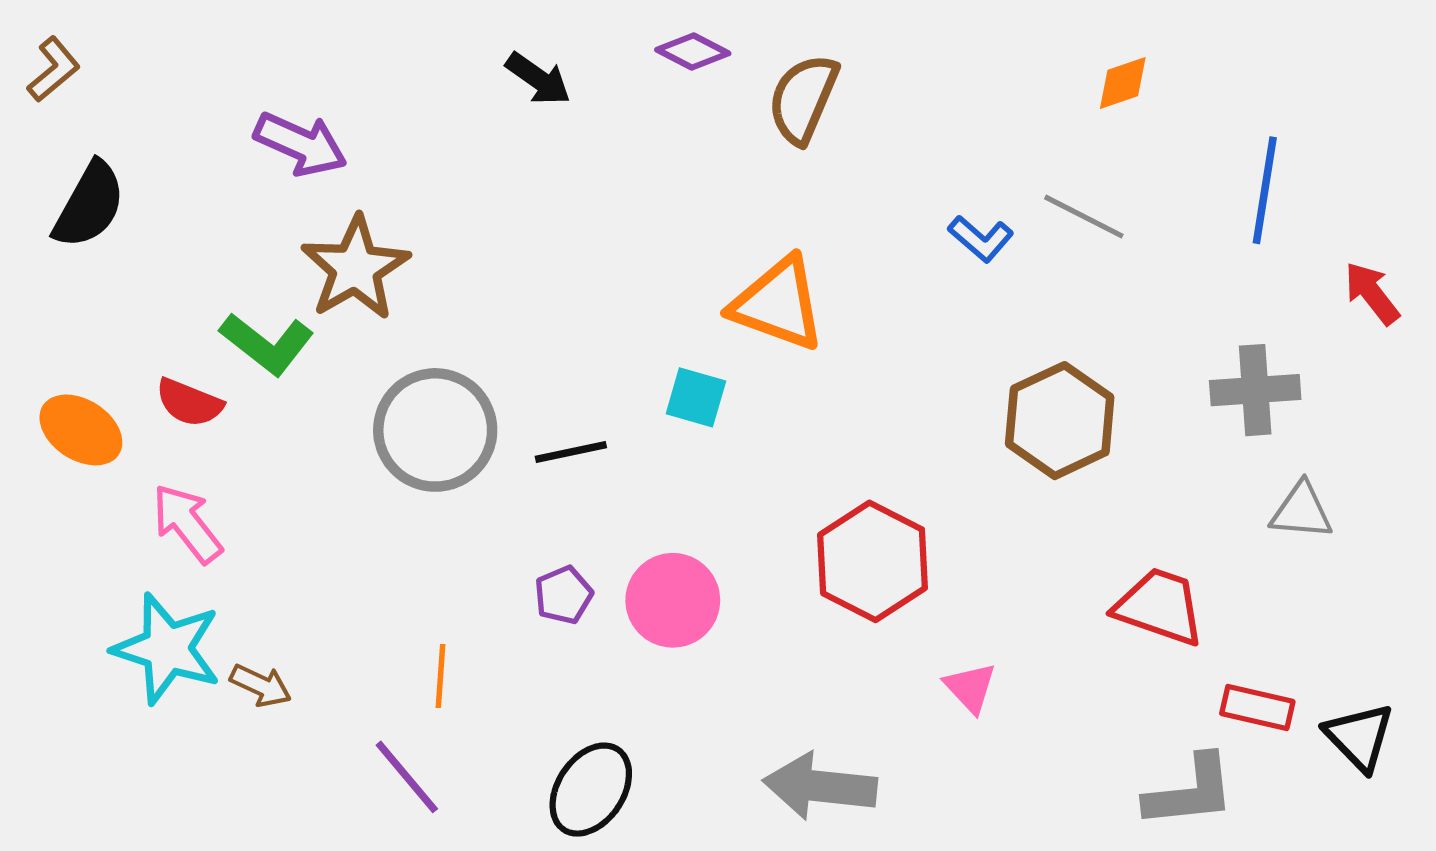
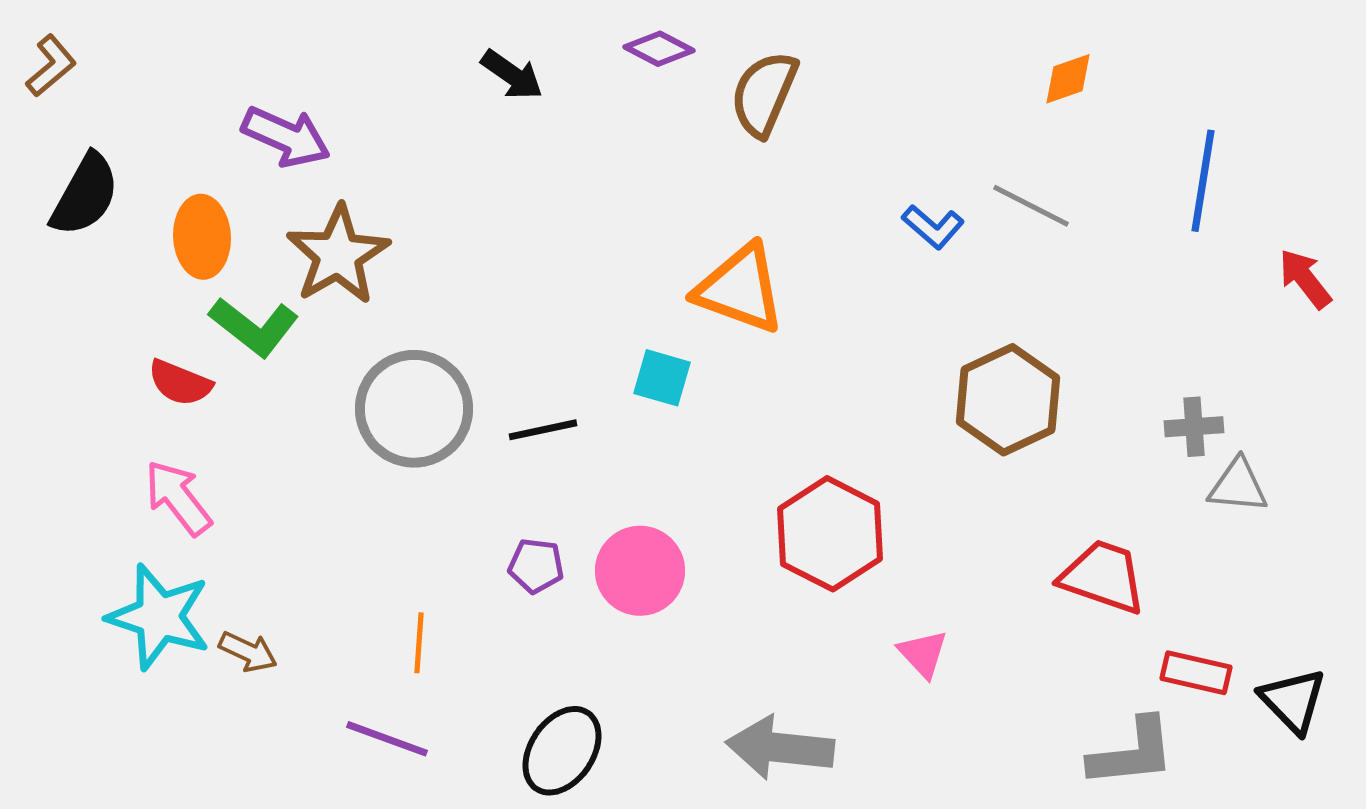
gray cross: (1255, 390) -> (1194, 427), moved, size x0.7
orange ellipse: (81, 430) -> (202, 237), moved, turned 54
purple pentagon: (563, 595) -> (536, 566), turned 30
purple line: (407, 777) -> (387, 739), turned -30

